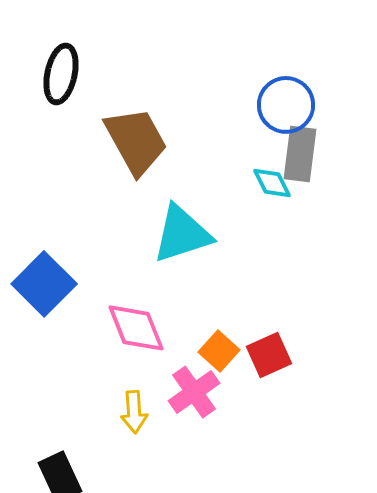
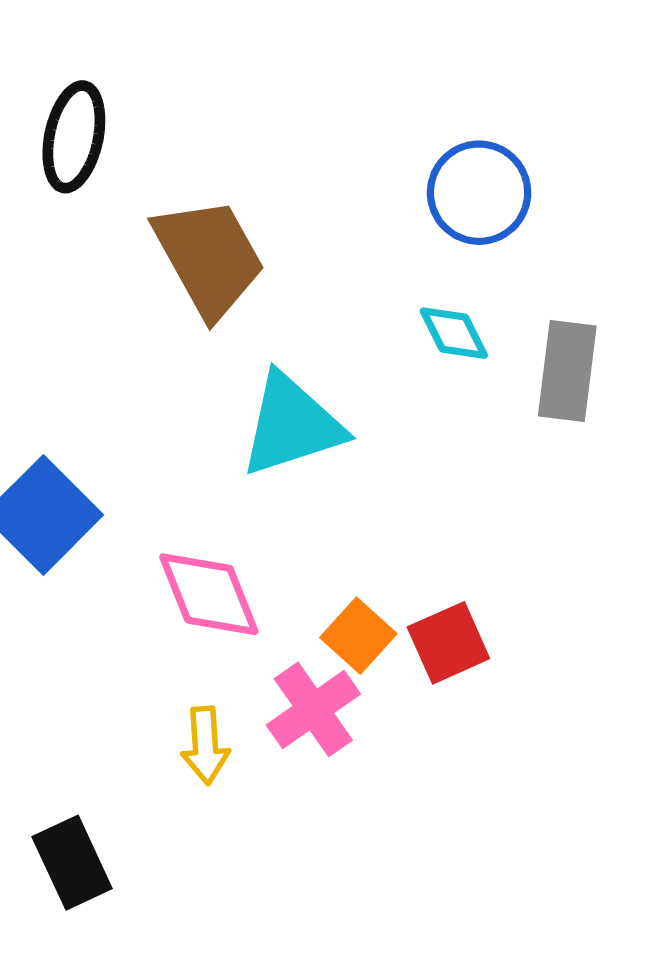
gray rectangle: (300, 154) -> (567, 371), moved

